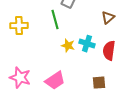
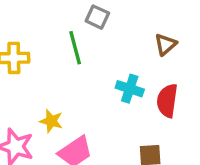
yellow star: (68, 46) -> (51, 121), moved

